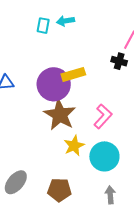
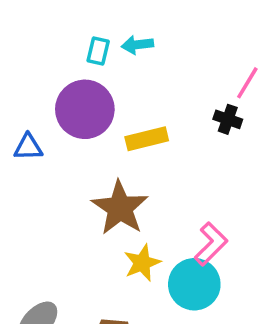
purple circle: (54, 84) -> (85, 109), moved
pink L-shape: (103, 116) -> (211, 244), moved

